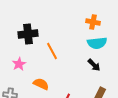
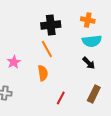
black cross: (28, 34) -> (51, 25), moved
orange semicircle: (41, 84) -> (43, 73), moved, turned 56

